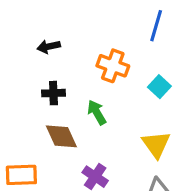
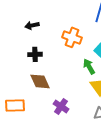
green arrow: (97, 112) -> (89, 66), moved

